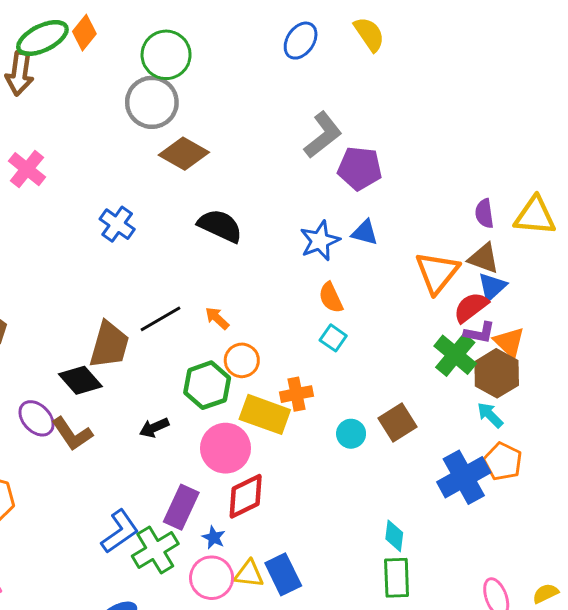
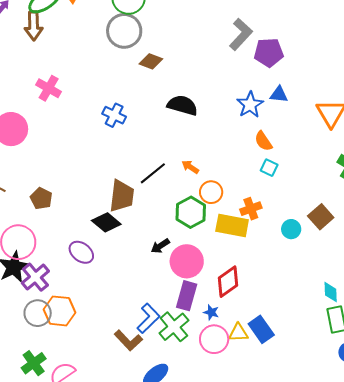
brown diamond: (184, 154) -> (151, 61), size x0.7
brown L-shape: (72, 434) -> (128, 340), moved
pink circle: (226, 448) -> (187, 261), moved

